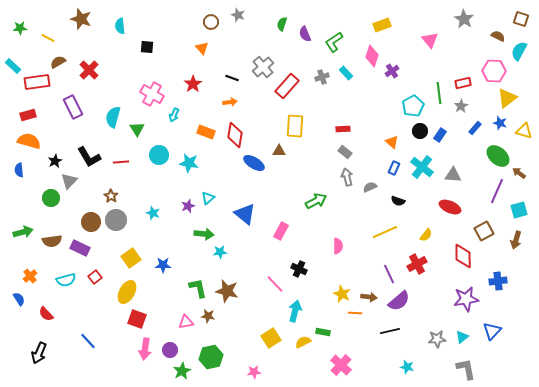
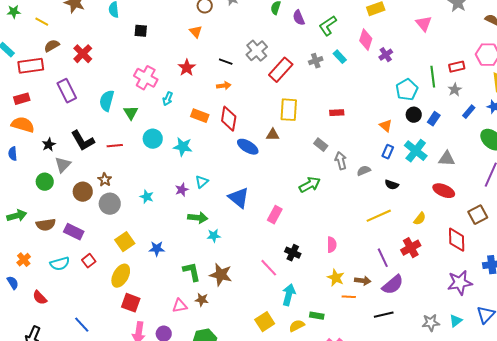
gray rectangle: (345, 152) -> (321, 145), moved
brown circle: (91, 222) -> (83, 192), moved
pink semicircle: (338, 246) -> (332, 245), moved

